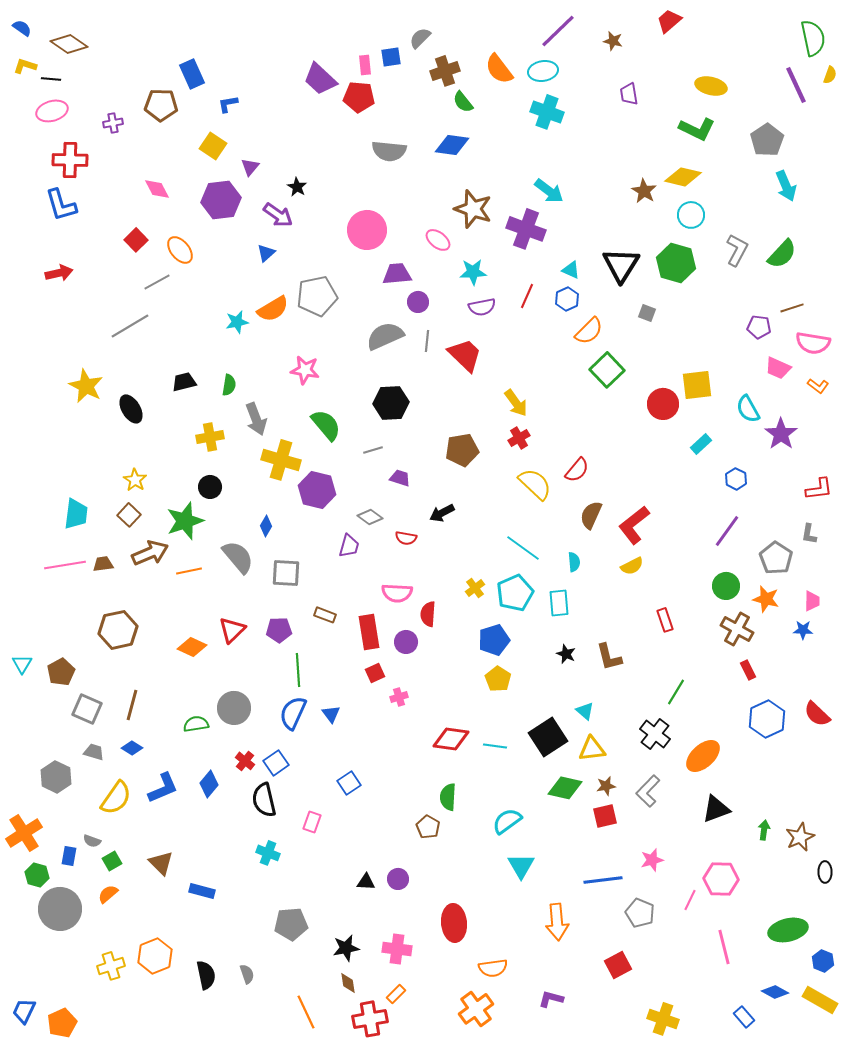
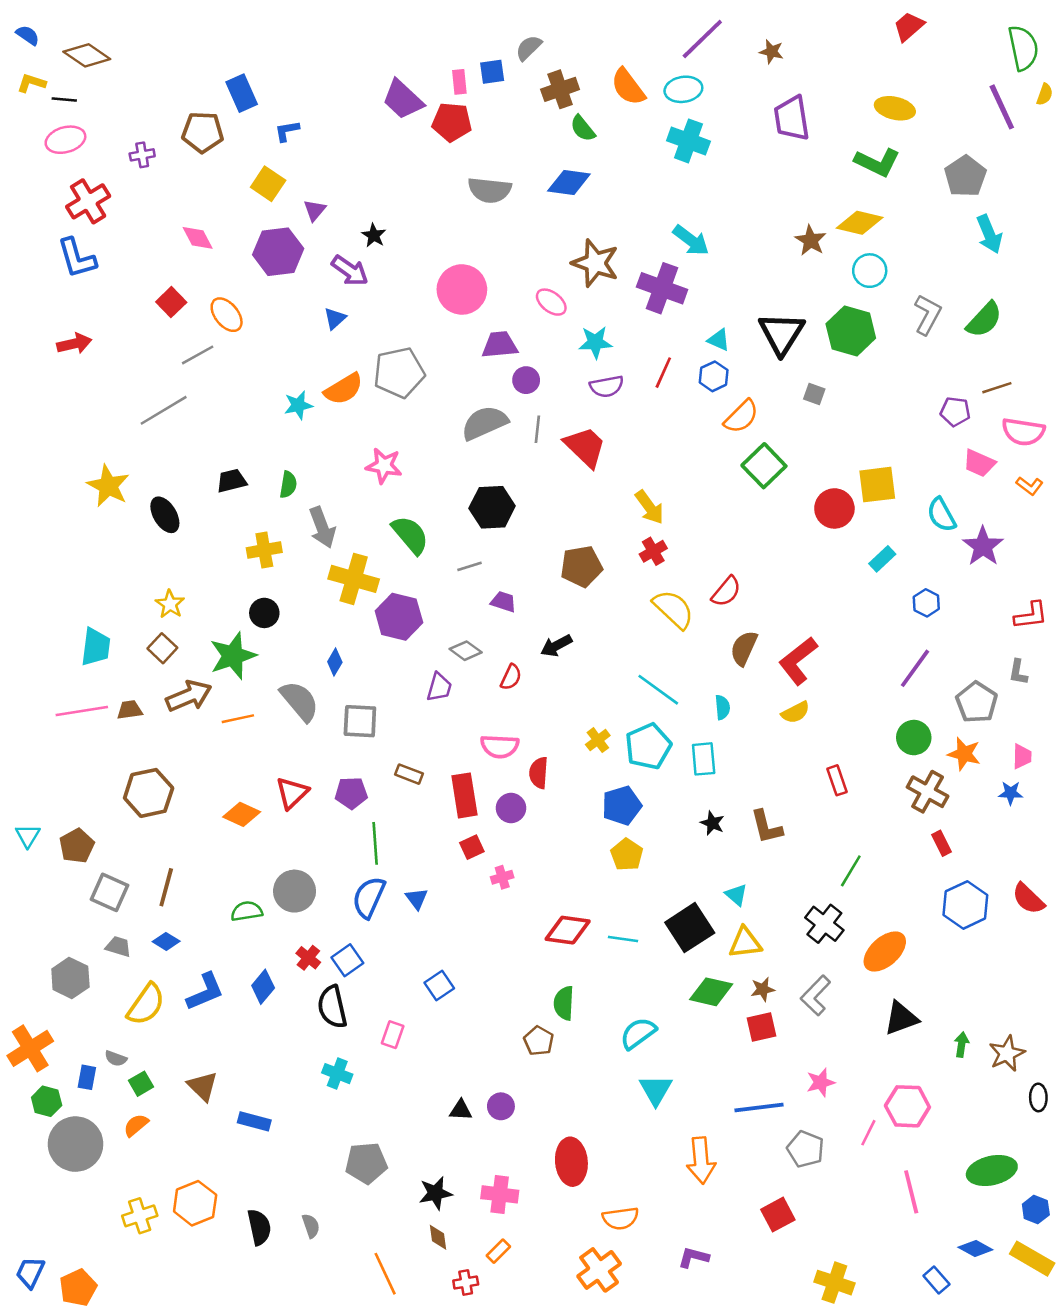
red trapezoid: (669, 21) -> (909, 26), moved
purple trapezoid: (629, 94) -> (792, 118), size x1.6
red cross: (70, 160) -> (88, 201), turned -32
red semicircle: (406, 538) -> (511, 677), turned -75
red cross: (370, 1019) -> (466, 1283), size x0.6

